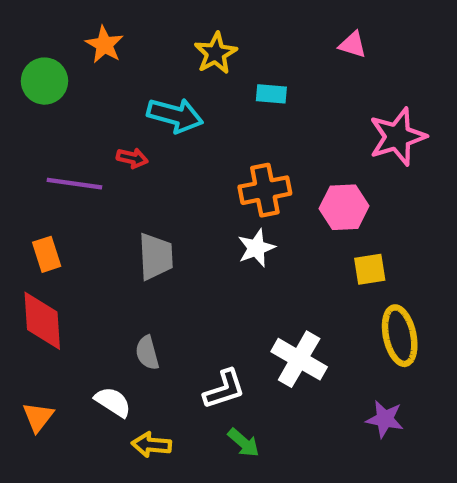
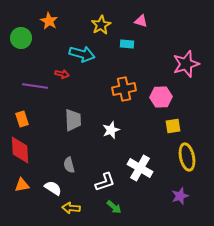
pink triangle: (353, 45) -> (141, 21), moved
white star: (256, 248) -> (111, 130), moved
orange triangle: (38, 417) -> (22, 185), moved, turned 42
purple star: (385, 419) -> (180, 196), turned -30

